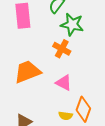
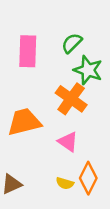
orange cross: (62, 49) -> (71, 99), size x1.4

